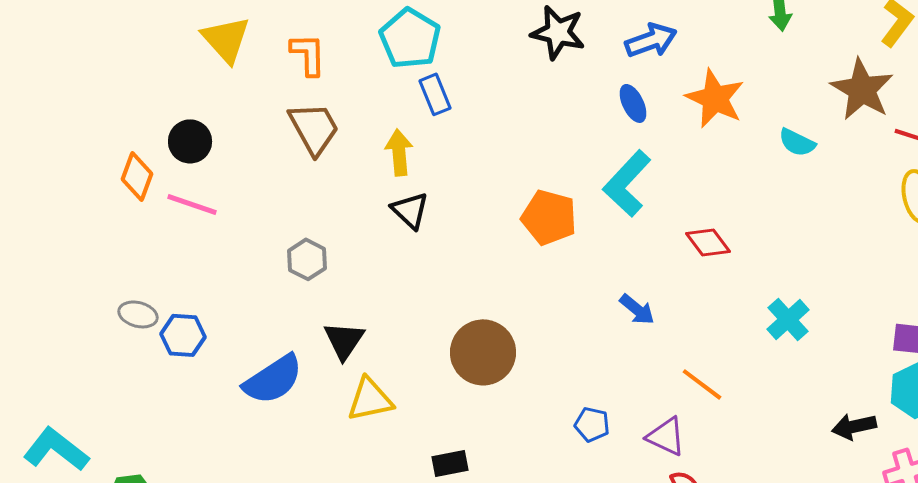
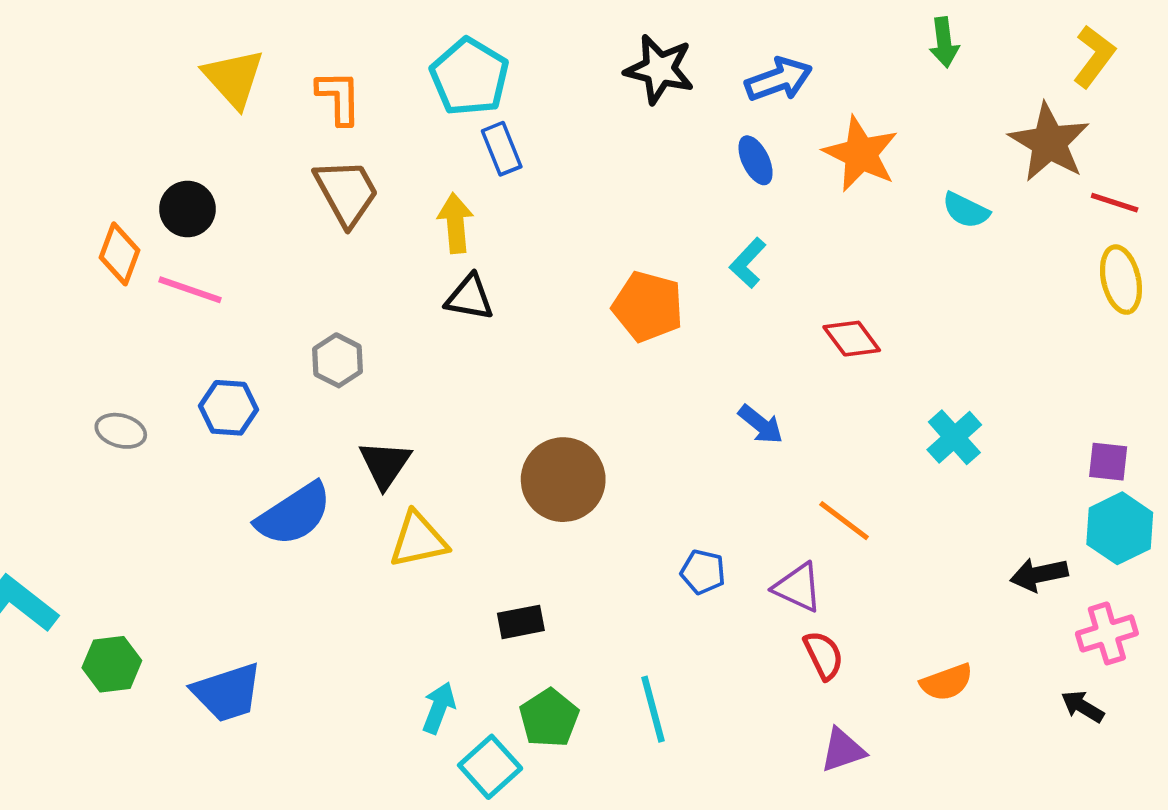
cyan L-shape: (627, 183) -> (748, 263), size x0.6
black triangle: (410, 210) -> (470, 297), turned -33
blue hexagon: (183, 335) -> (229, 408), moved

